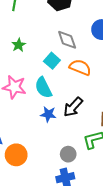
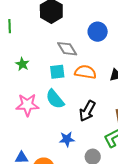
cyan square: (52, 61) -> (57, 72), turned -35
blue star: (48, 114) -> (67, 139), moved

